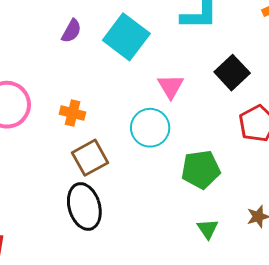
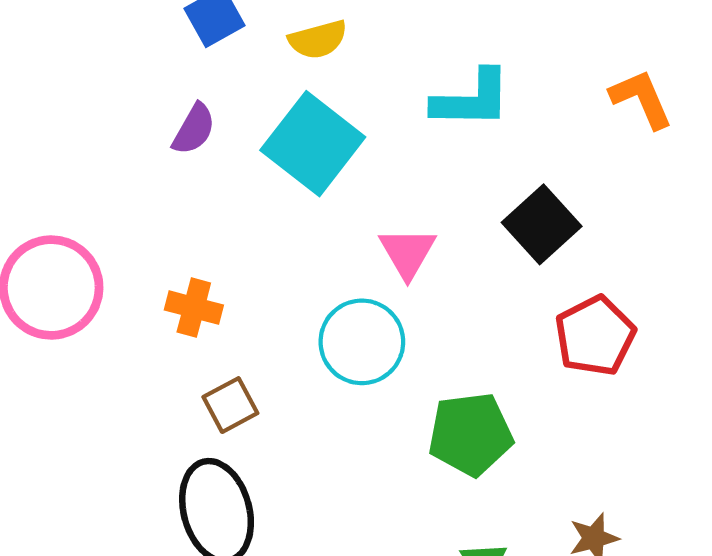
brown square: (90, 158) -> (230, 405), size x0.7

